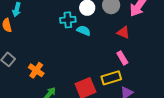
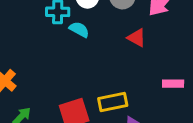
pink rectangle: (122, 58) -> (173, 84), moved, turned -64

